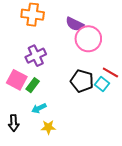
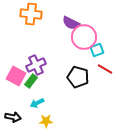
purple cross: (36, 56) -> (36, 65), moved
cyan square: (102, 84) -> (97, 50), moved, turned 32
black arrow: (14, 123) -> (13, 117), turned -77

